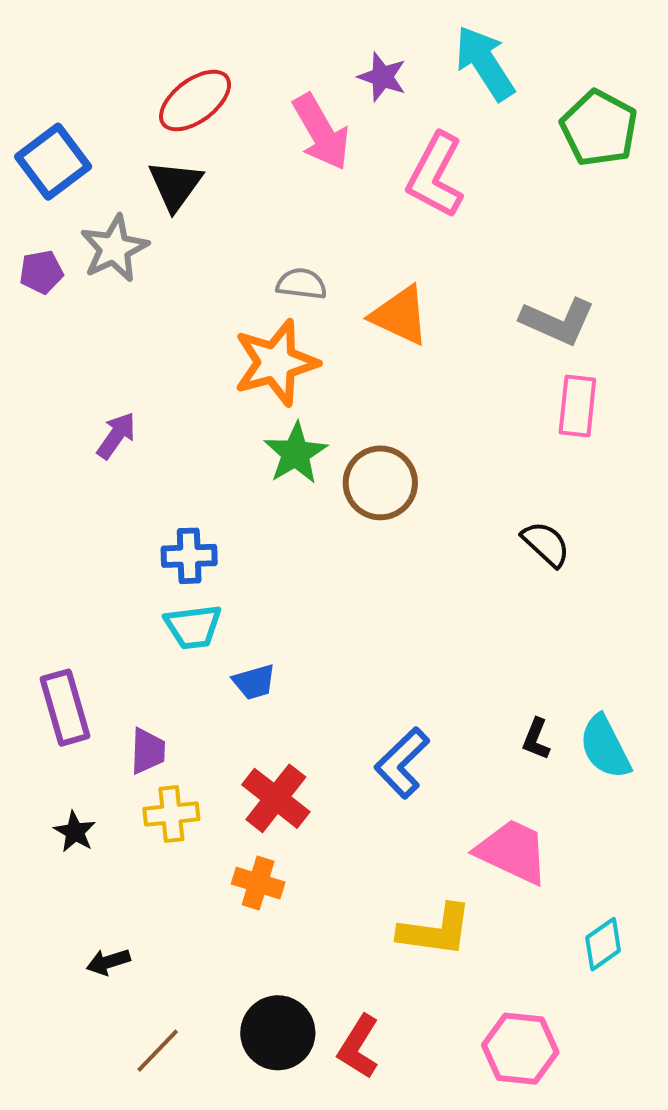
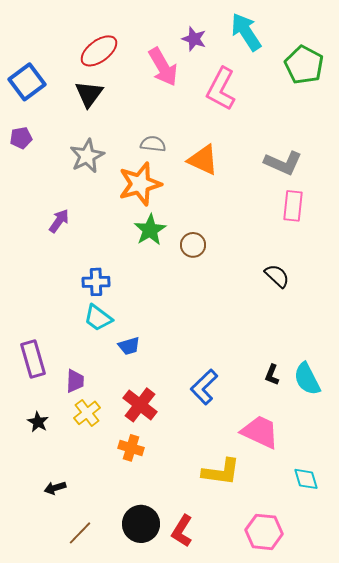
gray star: (114, 248) -> (87, 156), moved
brown circle: (380, 483) -> (193, 245), size x0.7
cyan trapezoid: (193, 627) -> (98, 318), turned 44
yellow cross: (171, 814) -> (87, 413), turned -32
cyan diamond: (603, 944) -> (306, 479), turned -72

